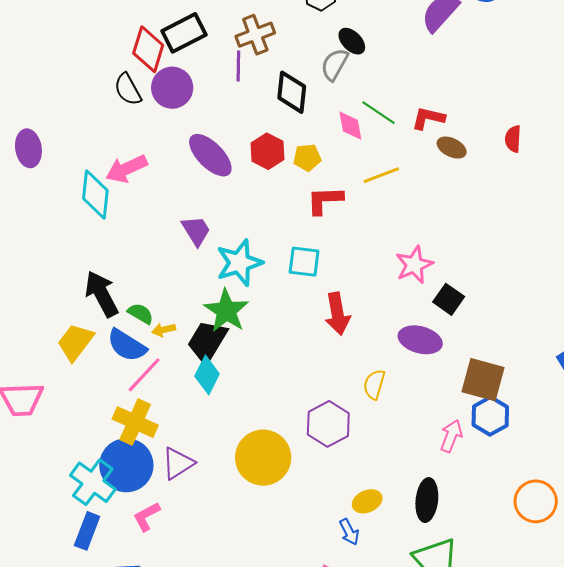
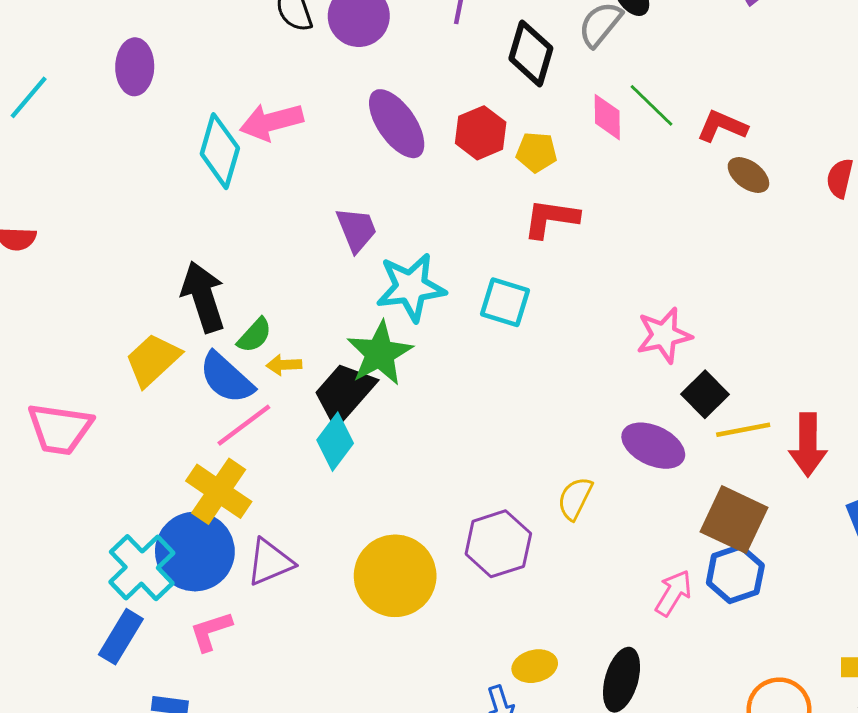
yellow line: (381, 175) -> (743, 430), moved
green semicircle: (141, 314) -> (255, 335), turned 92
red arrow: (337, 314) -> (808, 445), moved

